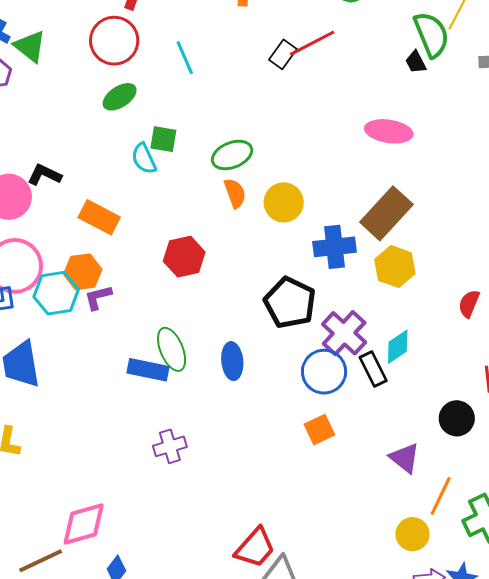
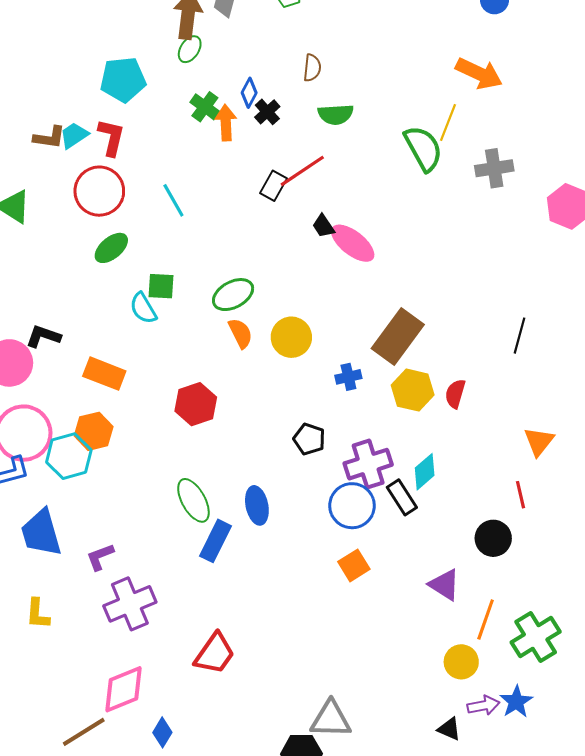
black trapezoid: (416, 62) -> (323, 226), moved
pink ellipse: (389, 131) -> (353, 243), moved, turned 36
blue cross: (334, 247) -> (348, 377), size x0.6
purple L-shape: (98, 297) -> (100, 557), moved
black pentagon: (290, 303) -> (309, 439), size x0.6
red semicircle: (469, 304) -> (455, 394), moved
purple cross: (344, 333) -> (368, 464), turned 36
blue rectangle: (148, 370) -> (215, 541), moved, turned -69
purple cross: (170, 446) -> (130, 604), moved, size x1.5
red trapezoid: (255, 548) -> (215, 654), moved

